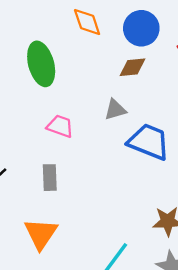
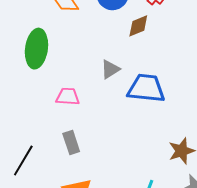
green ellipse: (41, 64) -> (36, 49), turned 39
brown diamond: (133, 67) -> (138, 26), moved

